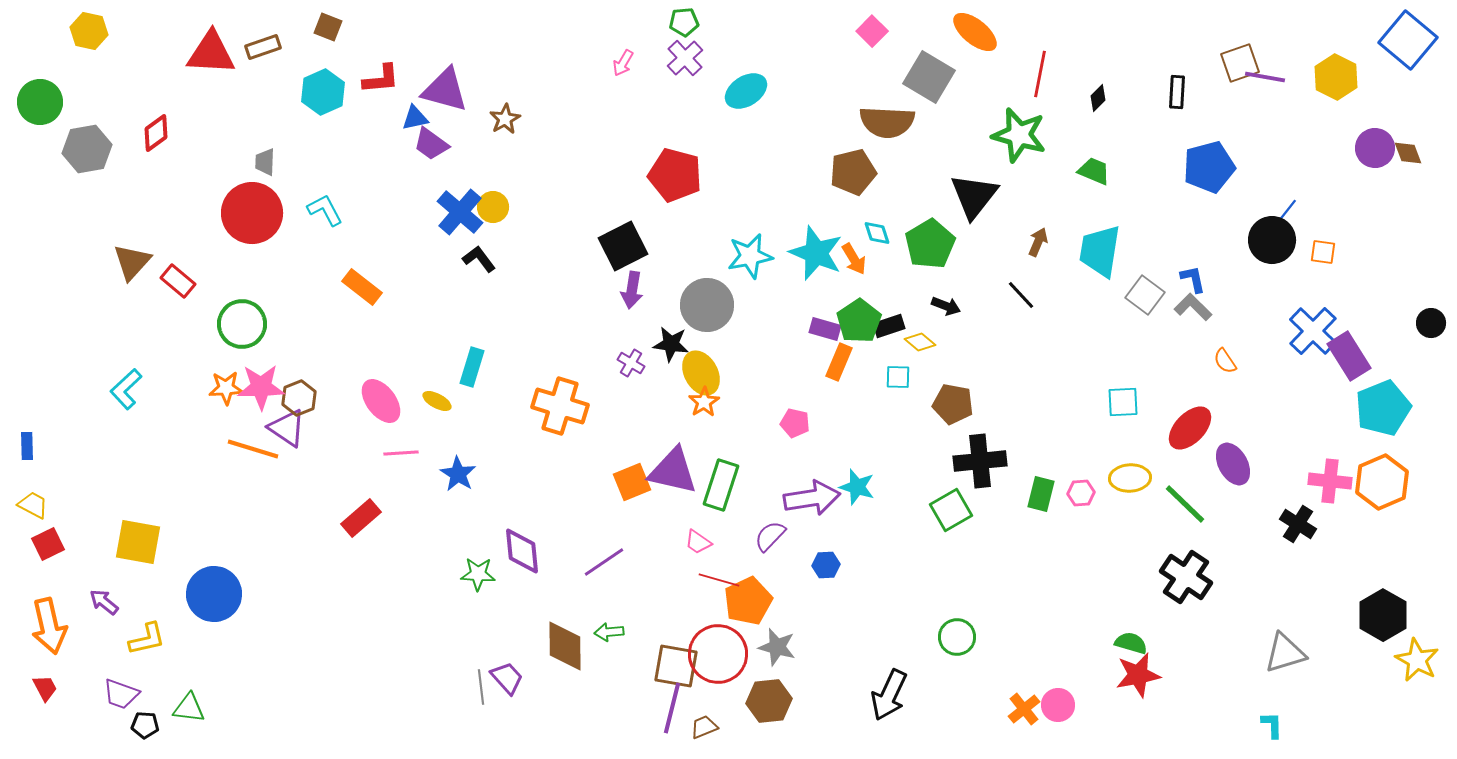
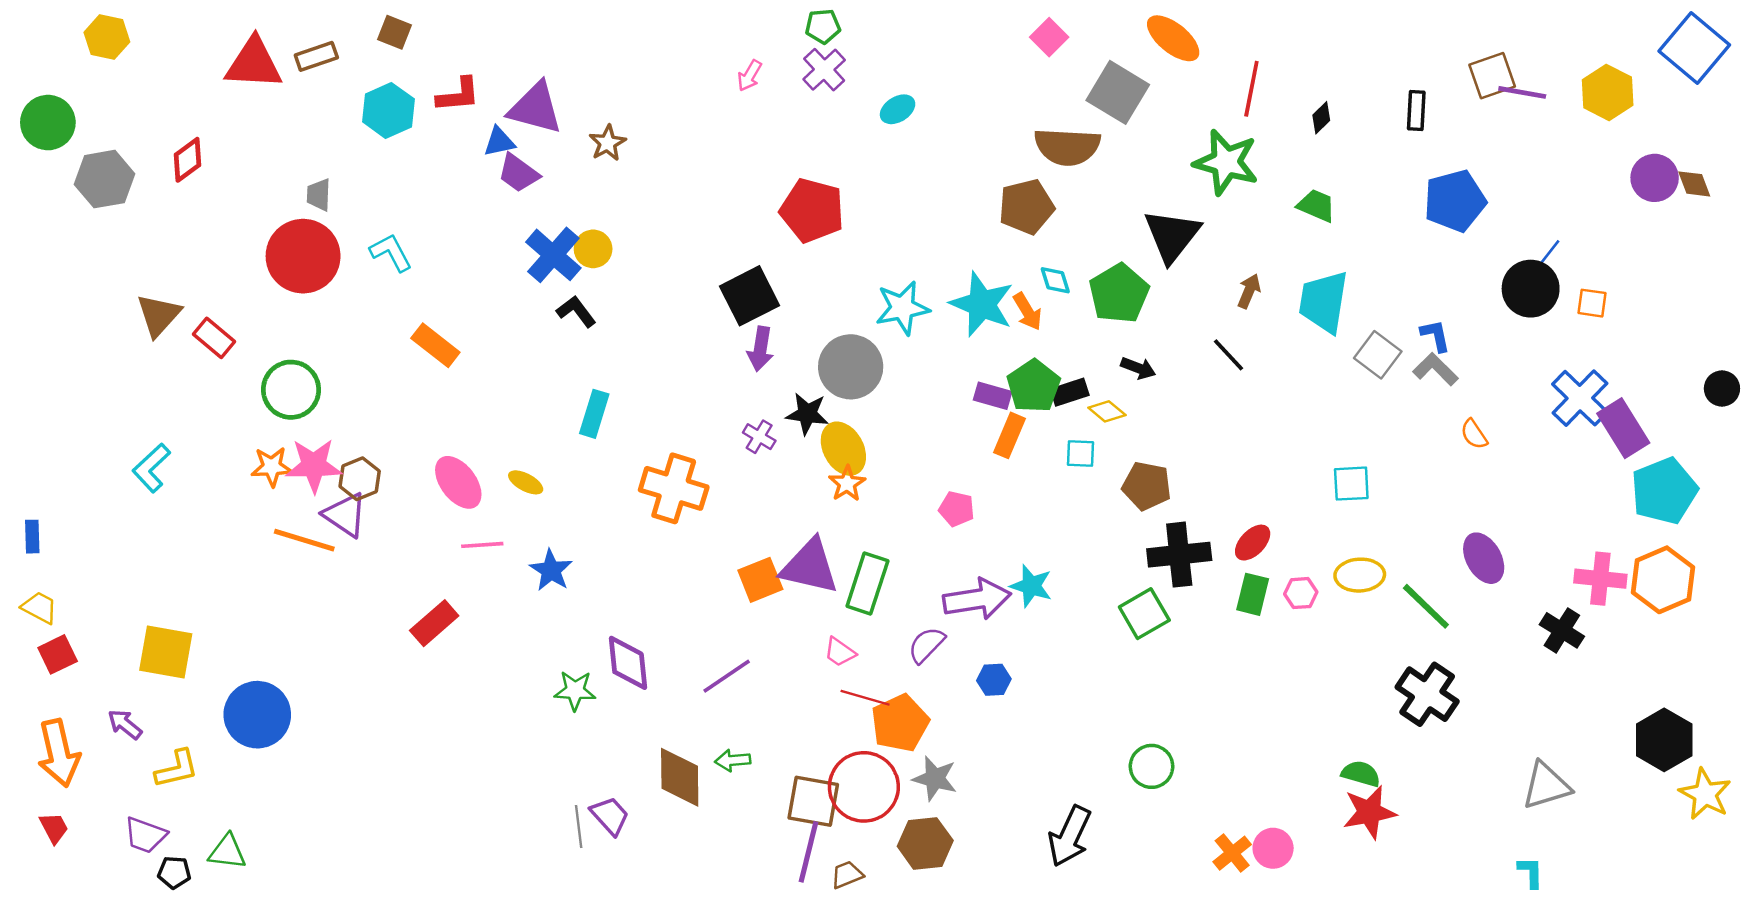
cyan ellipse: (746, 91) -> (898, 109), size x0.7
cyan rectangle: (472, 367) -> (594, 414), moved
red ellipse: (1190, 428) -> (1253, 543), moved, size x0.7

